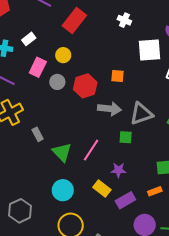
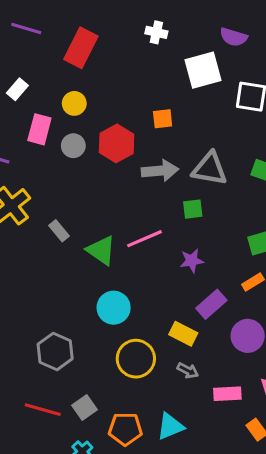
gray triangle: (141, 114) -> (210, 169), turned 40
pink line: (91, 150) -> (145, 239), turned 45
yellow rectangle: (102, 188) -> (183, 334), moved

